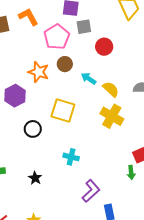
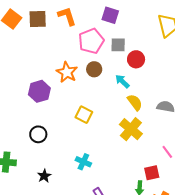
gray square: (84, 27) -> (118, 45), moved
cyan arrow: (89, 79) -> (122, 81), moved
yellow square: (63, 111) -> (84, 115), size x0.7
black circle: (33, 129) -> (38, 134), moved

